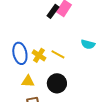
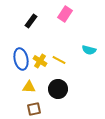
black rectangle: (53, 11) -> (31, 21), moved

